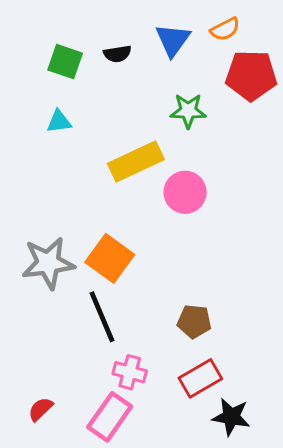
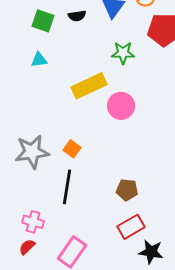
orange square: (110, 258) -> (72, 149), size x0.6
black line: (102, 317) -> (67, 187), turned 32
pink cross: (130, 372) -> (33, 222), moved

